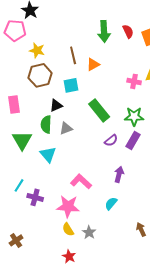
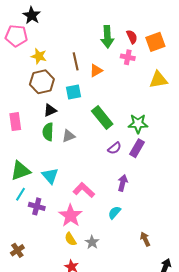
pink cross: (134, 81) -> (128, 57), moved
pink rectangle: (14, 104) -> (15, 122), moved
black triangle: (56, 105) -> (50, 110), moved
green triangle: (22, 140) -> (20, 171), moved, turned 40
cyan triangle: (48, 154) -> (50, 176), moved
pink star: (68, 206) -> (71, 216), turned 30

